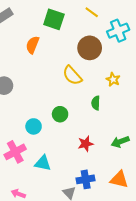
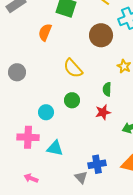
yellow semicircle: (72, 75) -> (73, 68), moved
red star: (86, 144) -> (103, 112), moved
pink cross: (15, 152) -> (28, 137), turned 30

